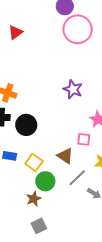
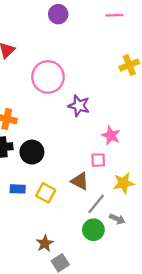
pink circle: (78, 29) -> (48, 77), moved
green circle: (45, 181) -> (93, 230), moved
brown star: (34, 199) -> (45, 243), moved

